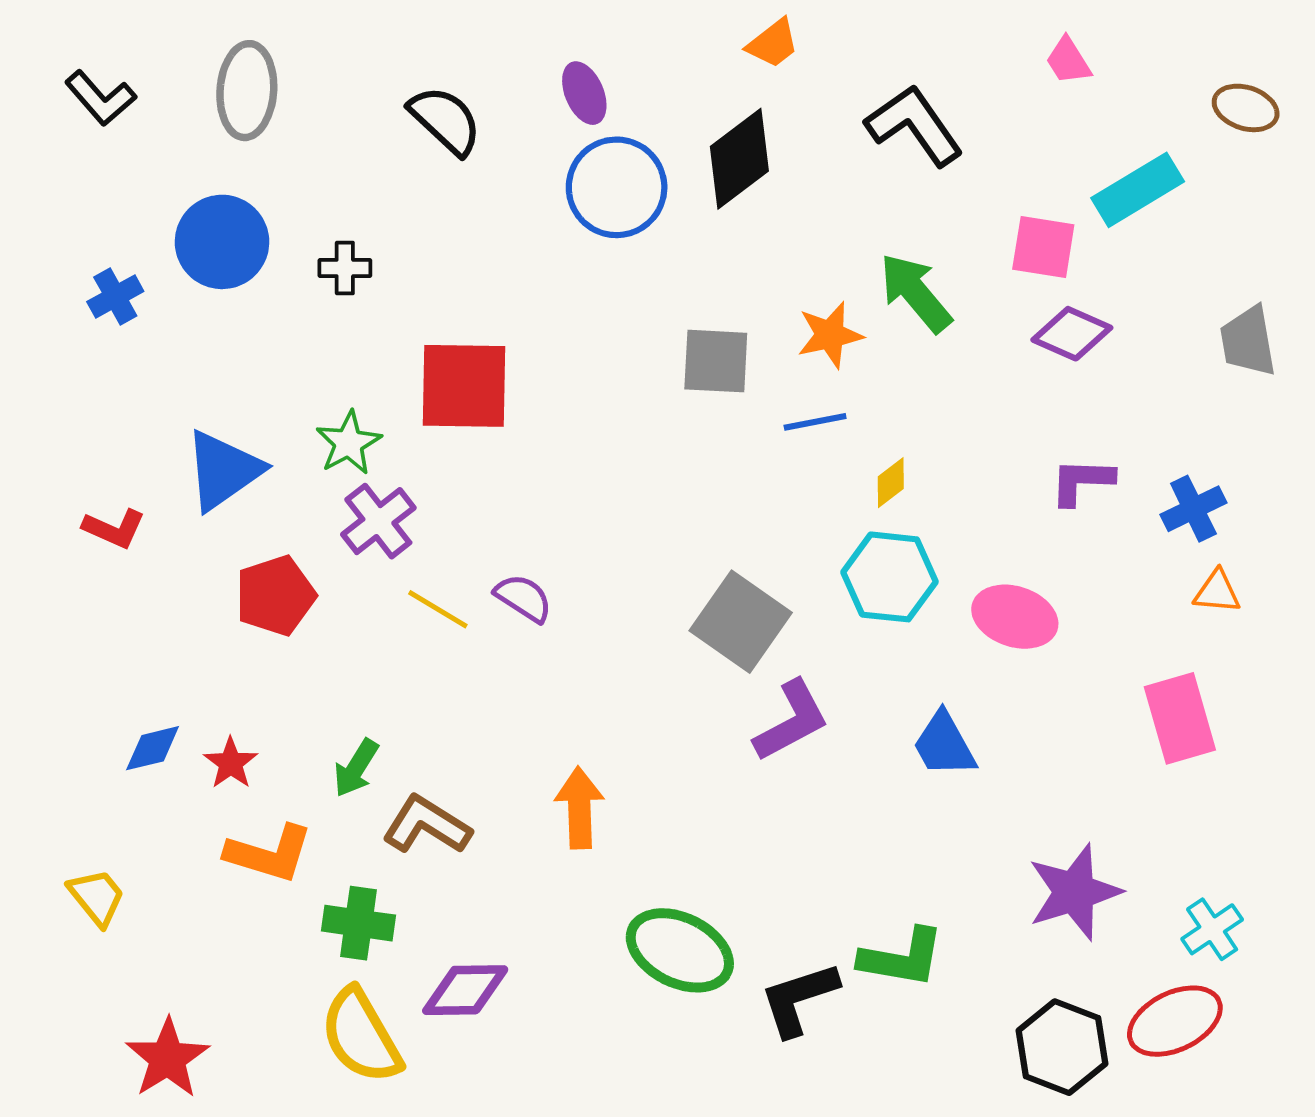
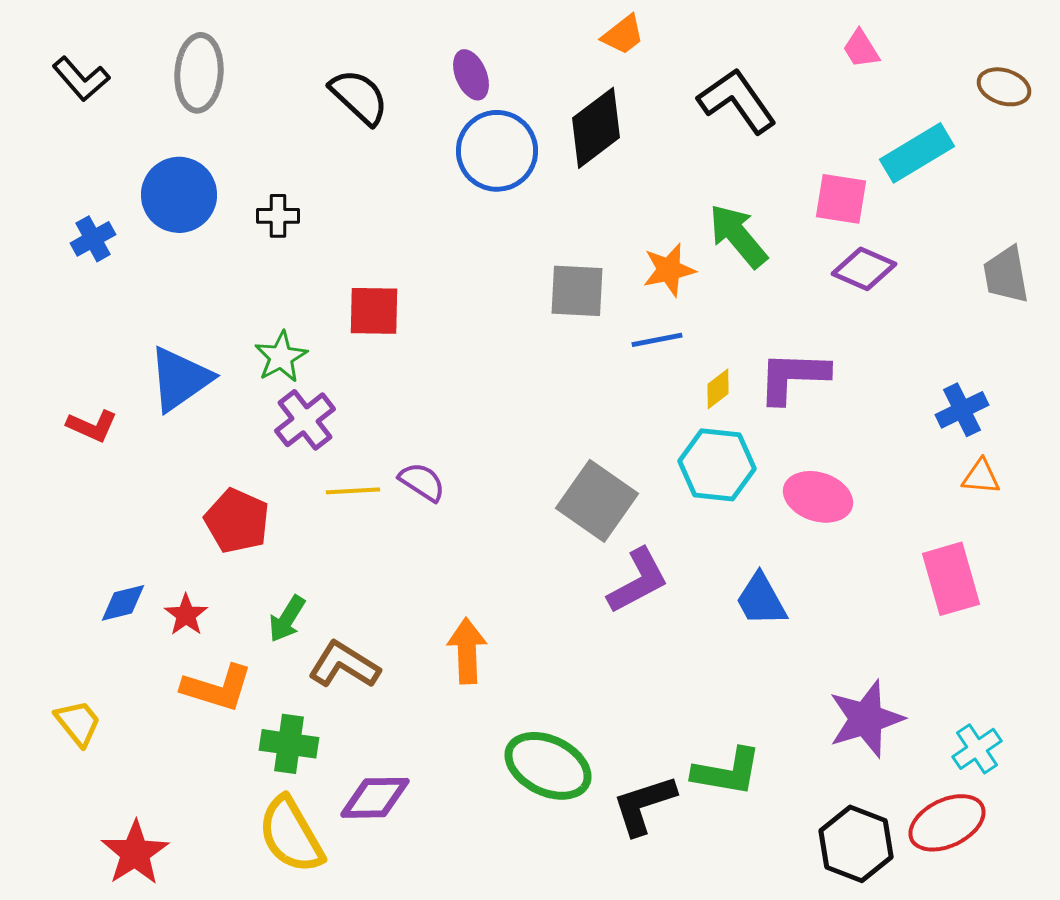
red square: (464, 386) -> (374, 311), size x0.7
purple L-shape: (1082, 481) -> (793, 377), moved, size x1.4
red pentagon: (275, 596) -> (237, 521), moved, turned -30
yellow line: (438, 609) -> (353, 491), turned -34

